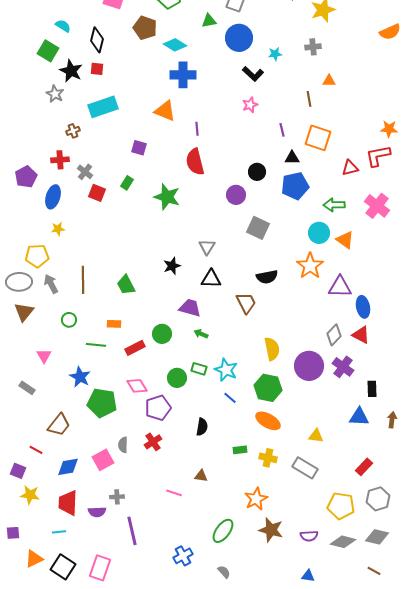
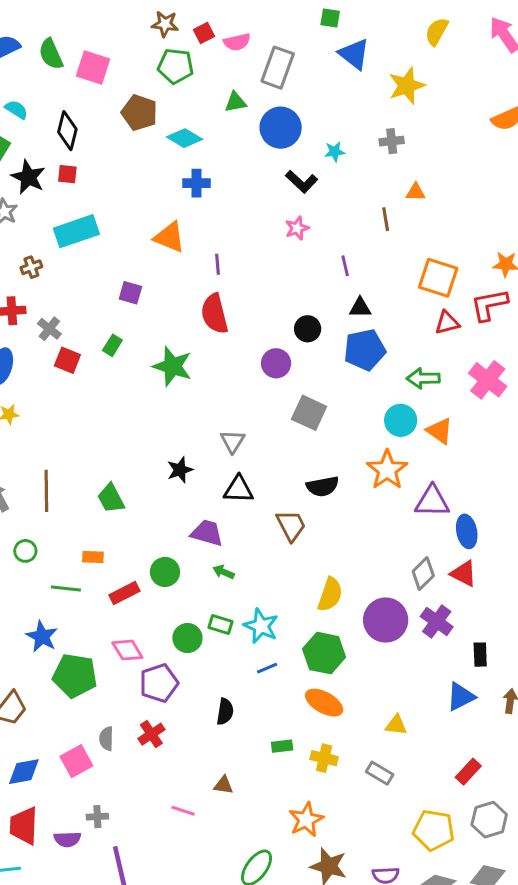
blue cross: (183, 75) -> (196, 183), size x0.7
orange square: (318, 138) -> (438, 278), moved
yellow semicircle: (272, 349) -> (330, 594), turned 30
blue line: (230, 398) -> (267, 668), turned -64
blue triangle: (359, 417) -> (461, 697), turned -30
gray rectangle: (305, 468) -> (380, 773), size x0.7

